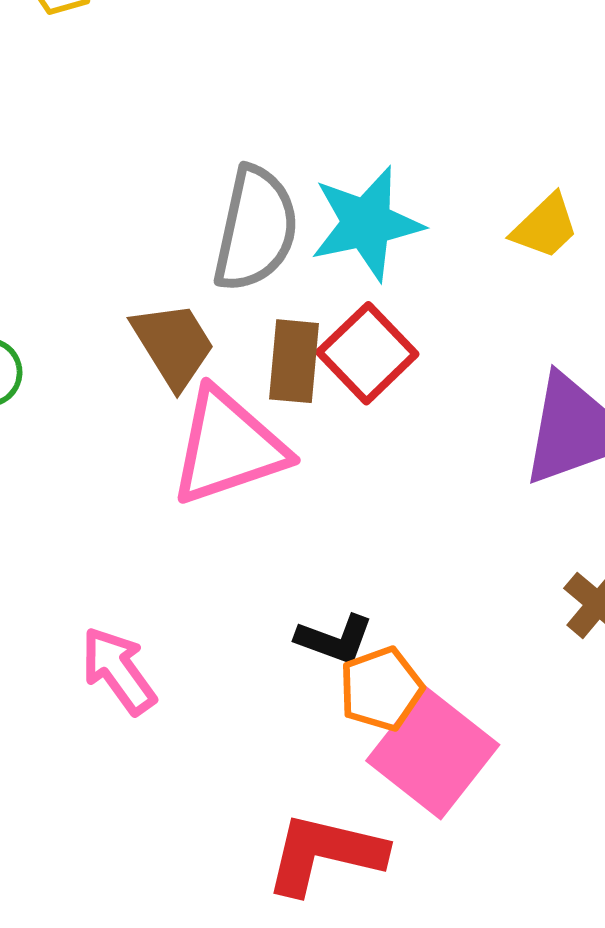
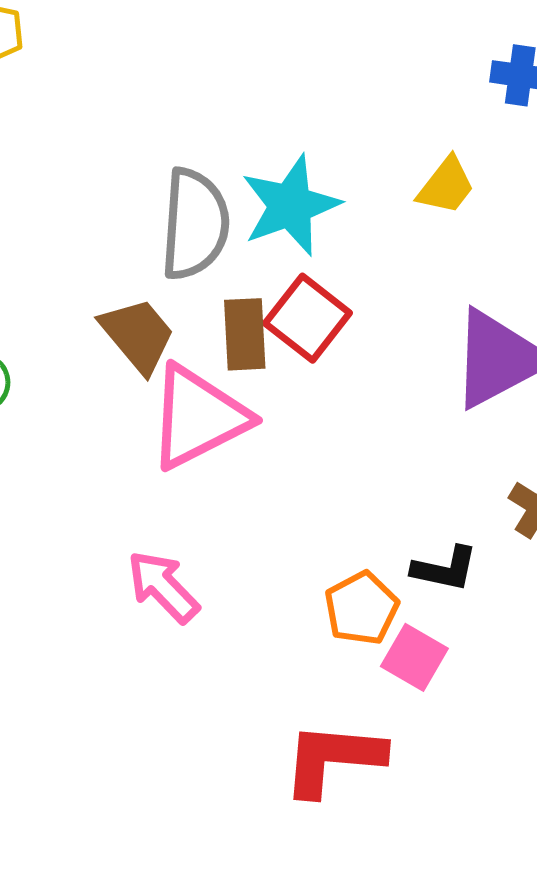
black L-shape: (335, 639) -> (445, 569), moved
pink arrow: (118, 671) -> (163, 587), moved
pink square: (433, 753) -> (414, 657), size x0.6

